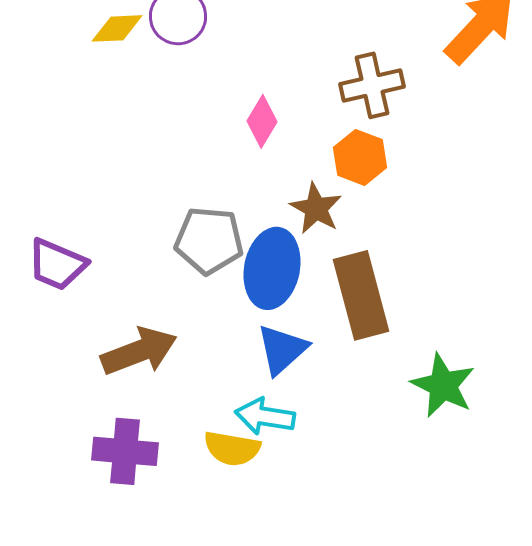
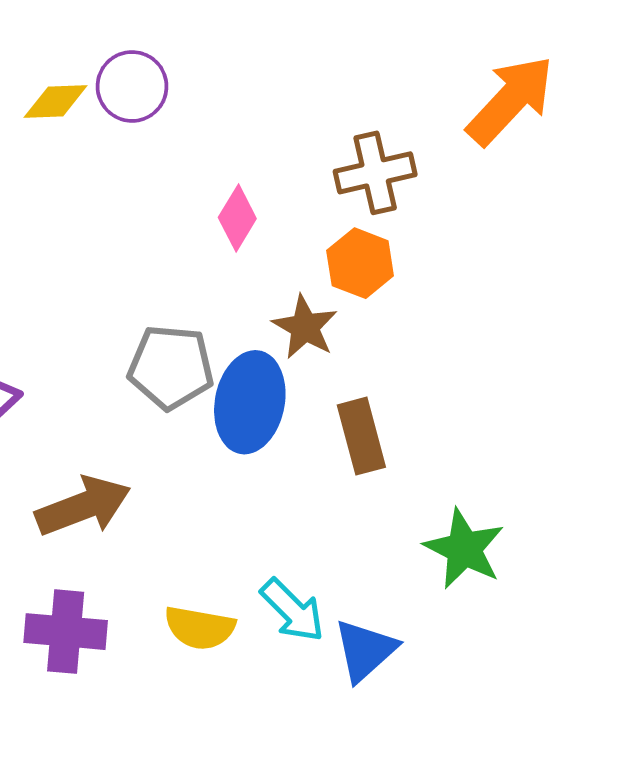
brown rectangle: (361, 295) -> (361, 436), size x0.7
blue triangle: (282, 349) -> (365, 650), moved
cyan arrow: (265, 416) -> (292, 610), moved, turned -144

